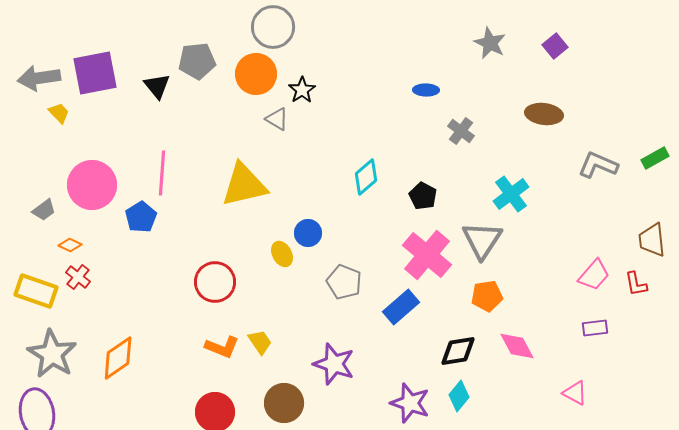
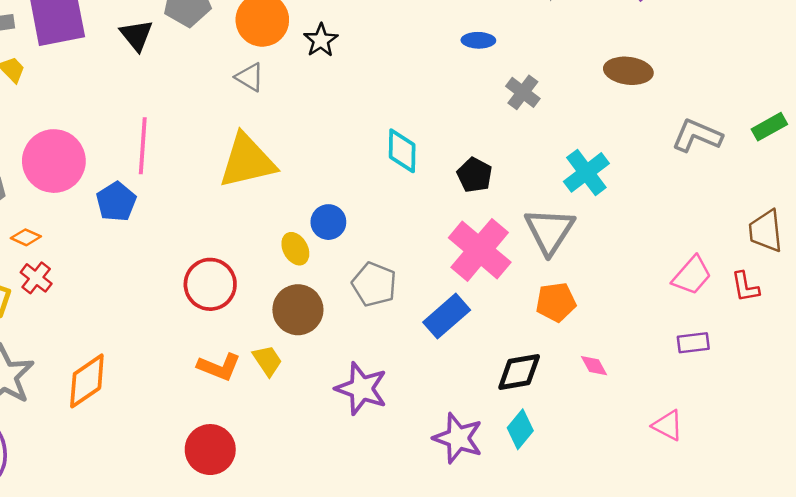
gray triangle: (277, 119) -> (250, 77), moved
cyan diamond: (366, 177) -> (402, 151), turned -48
pink diamond: (517, 346) -> (594, 366), size x0.6
brown circle: (284, 403) -> (298, 310), moved

